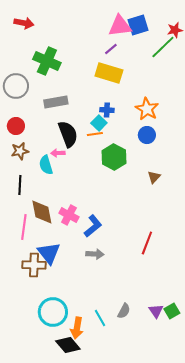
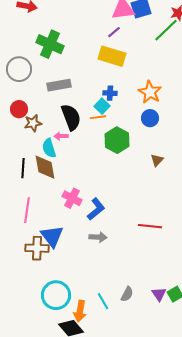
brown star: (20, 151) -> (33, 123), moved
brown diamond: (42, 212) -> (45, 167), moved
red line: (147, 243) -> (150, 226), turned 75

